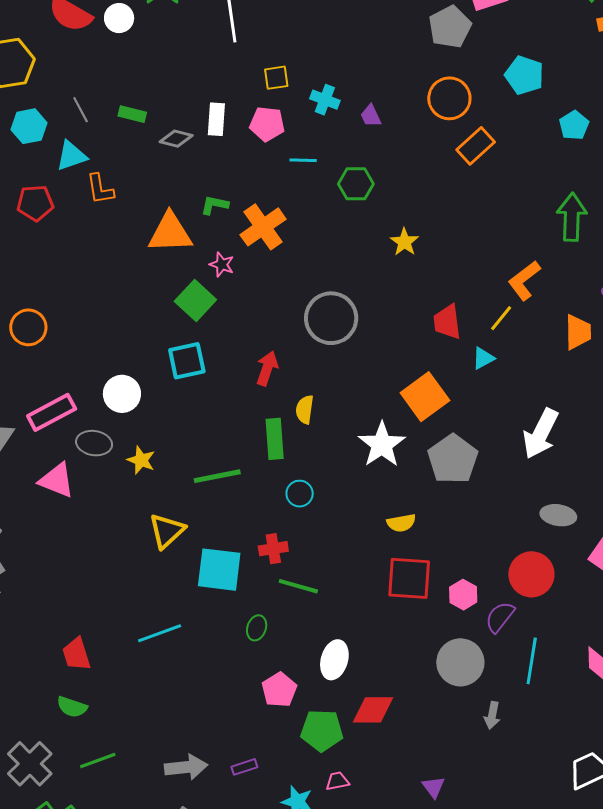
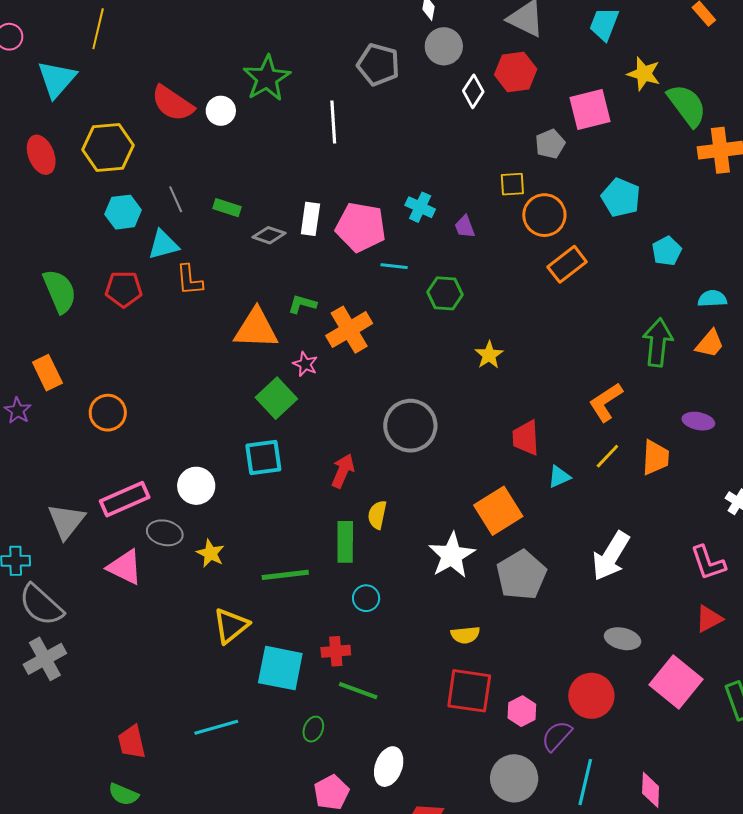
gray pentagon: (450, 27) -> (550, 144), size x0.7
yellow square: (276, 78) -> (512, 184), moved
pink pentagon: (267, 124) -> (361, 227), size x1.4
yellow line: (501, 318) -> (607, 456), moved

